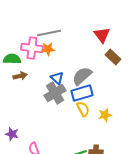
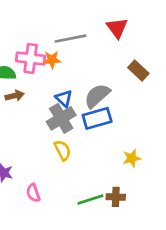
gray line: (49, 33) -> (71, 39), moved
red triangle: (102, 35) -> (117, 28), moved
yellow semicircle: (83, 109) -> (63, 150), moved
yellow star: (105, 115) -> (132, 158), moved

